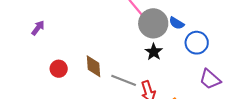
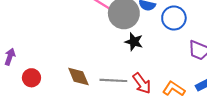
red circle: (59, 69) -> (31, 78), moved

